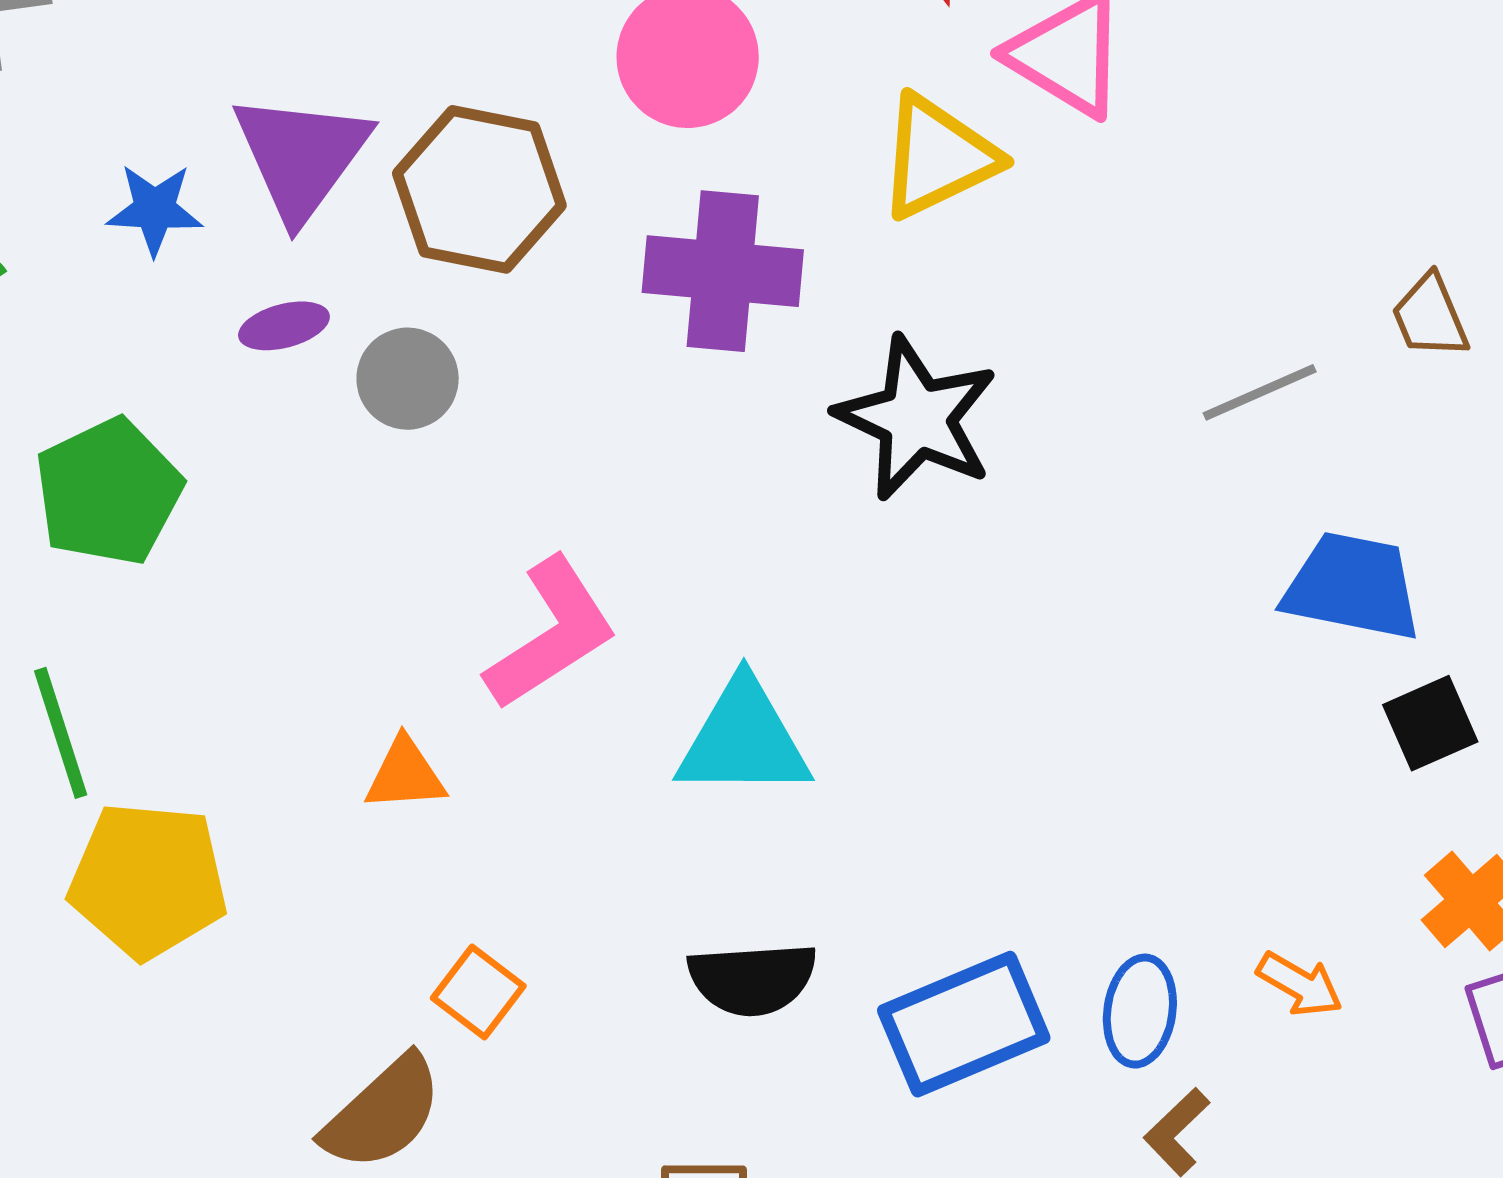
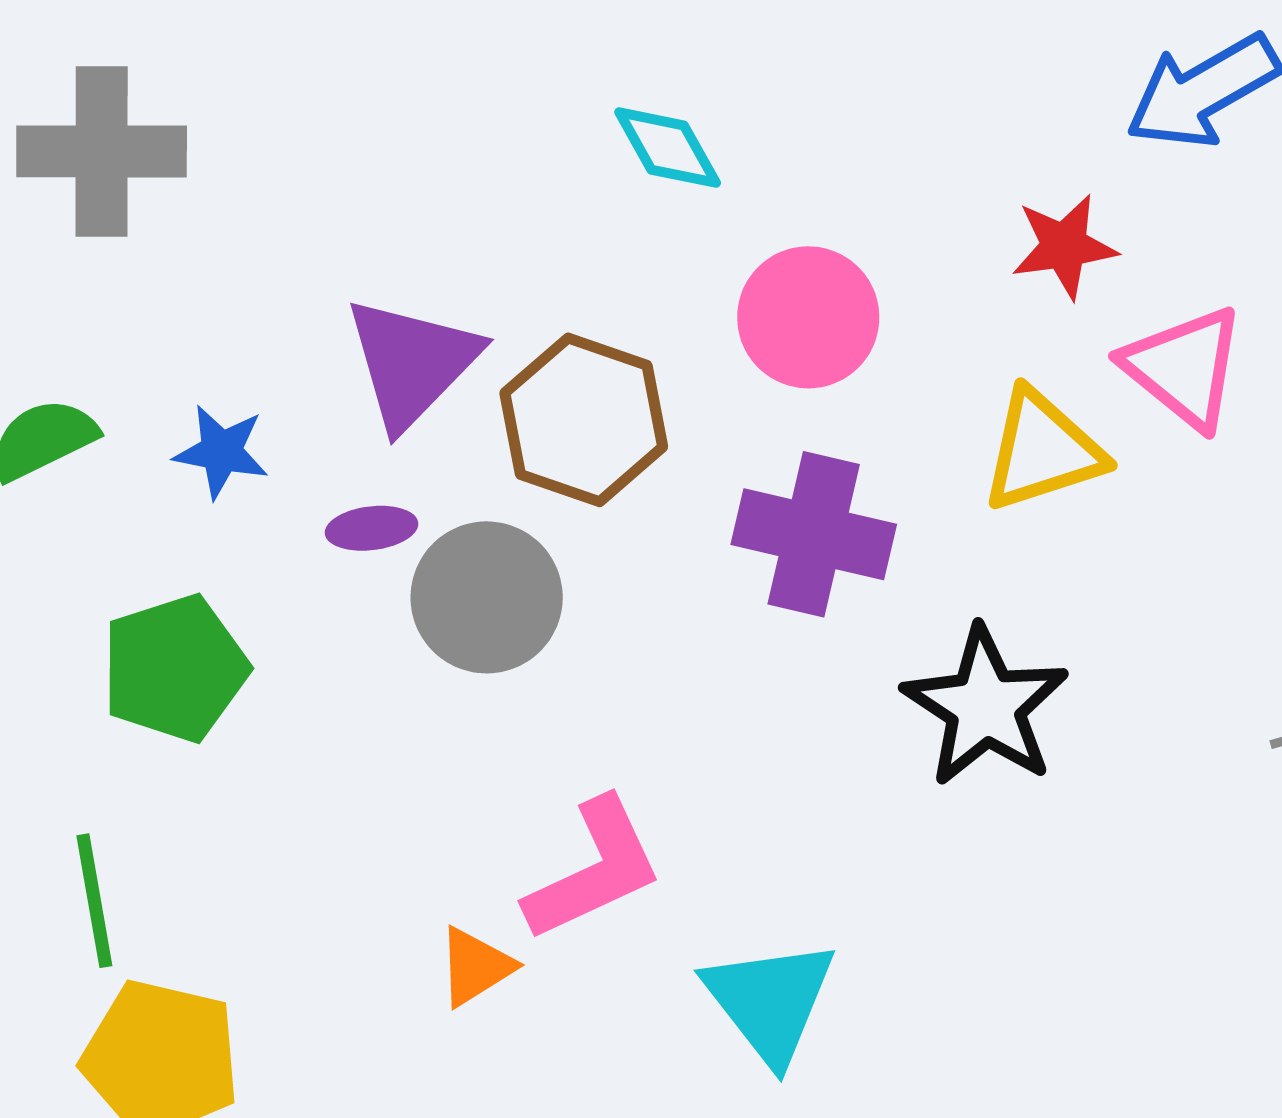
blue star: (155, 209) -> (221, 452), moved
gray circle: (408, 379) -> (487, 597), size x1.5
cyan triangle: (744, 739) -> (770, 1001), turned 44
orange triangle: (405, 775) -> (475, 967), moved, turned -36

